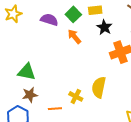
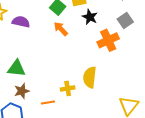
purple semicircle: (49, 20) -> (21, 22), moved
yellow cross: (76, 96) -> (68, 88), turned -32

